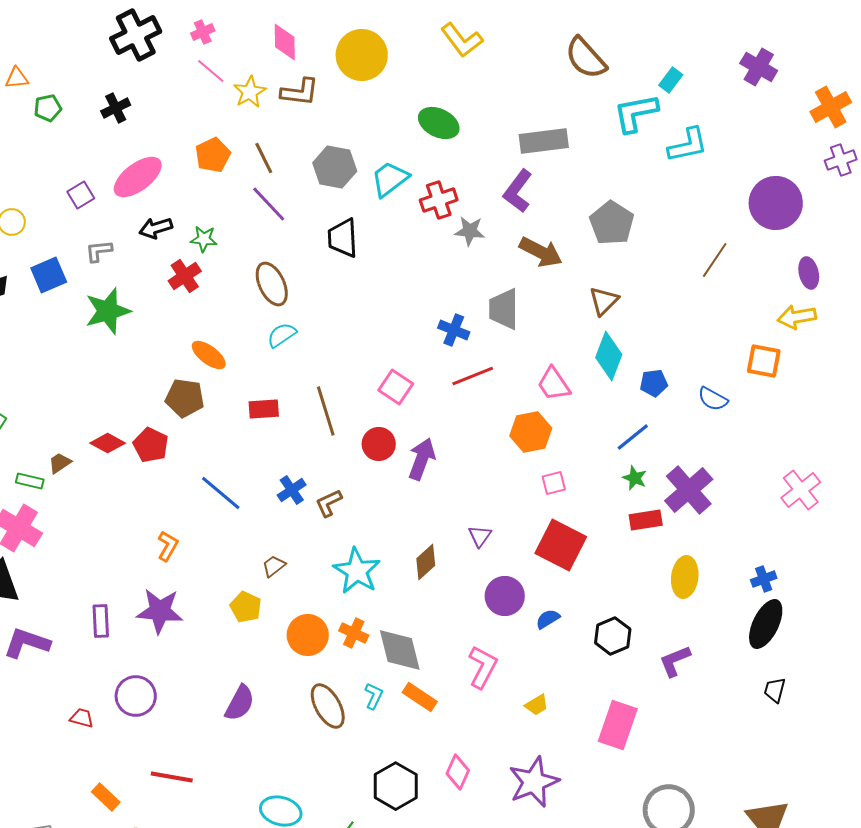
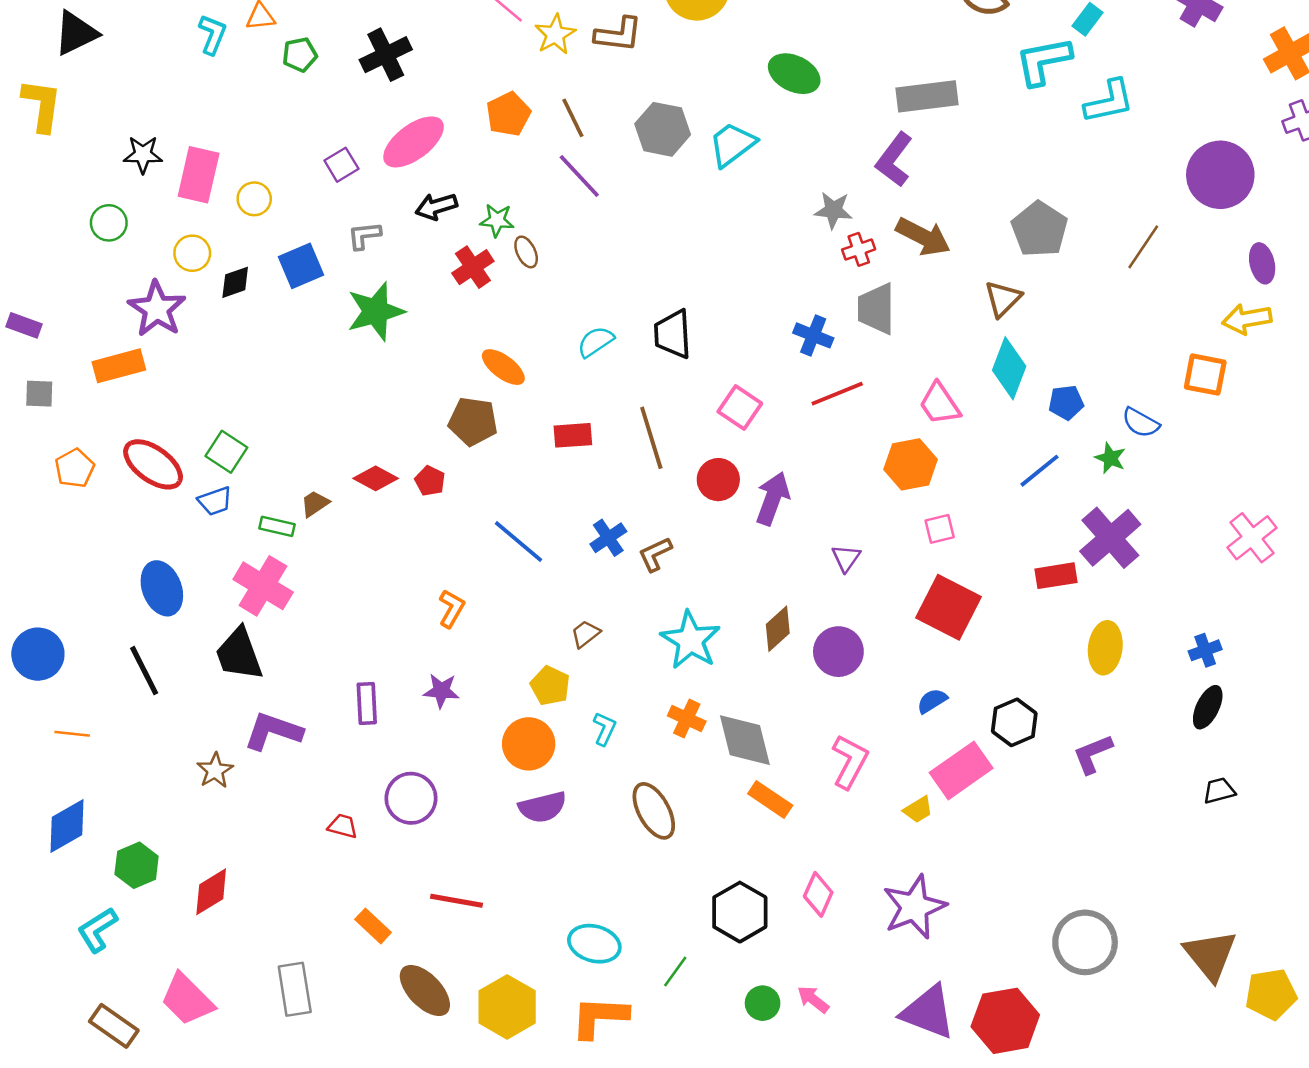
black cross: (116, 108) -> (386, 55), size x1.4
red cross: (439, 200) -> (859, 249), moved, size x0.7
gray pentagon: (612, 223) -> (1040, 229), moved
black trapezoid: (343, 238) -> (673, 334), moved
brown ellipse: (272, 284) -> (526, 252), moved, size x0.6
red pentagon: (151, 445) -> (430, 481), size x0.7
green star: (635, 478) -> (1110, 458), moved
purple triangle: (480, 536) -> (846, 558), moved
purple circle: (505, 596) -> (838, 652), moved
purple star: (160, 611) -> (441, 691), size x0.6
black ellipse: (766, 624) -> (1208, 707), size x0.7
orange circle: (308, 635) -> (529, 744), moved
black trapezoid: (775, 690) -> (1219, 791), turned 60
cyan L-shape: (374, 696) -> (604, 729), moved
purple semicircle: (240, 703) -> (543, 807), turned 48
pink rectangle: (618, 725) -> (961, 770), moved, turned 36

